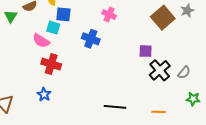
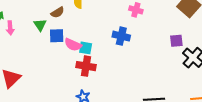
blue square: (63, 14) -> (57, 36), moved
cyan square: (53, 28) -> (86, 48), moved

